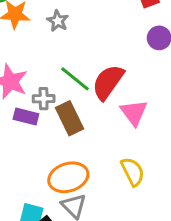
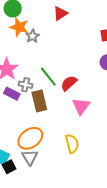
gray star: (58, 21) -> (33, 36), moved
red semicircle: (108, 82) -> (69, 83), size x0.7
orange ellipse: (68, 177) -> (30, 138), turned -30

